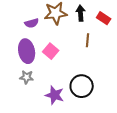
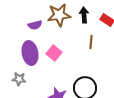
gray star: (27, 77) -> (19, 79), moved

